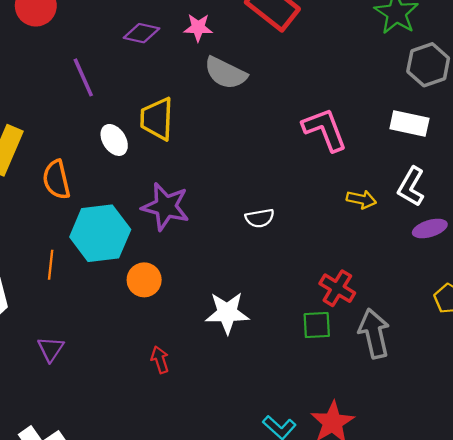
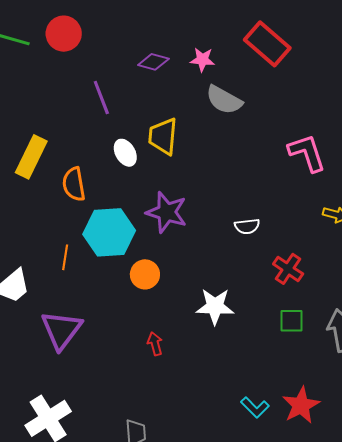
red cross: (337, 288) -> (288, 269), moved
purple triangle: (51, 349) -> (61, 330), size x1.8

